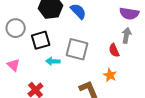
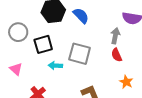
gray arrow: (126, 35) -> (115, 36), moved
orange star: (110, 75) -> (126, 82), moved

